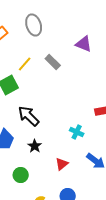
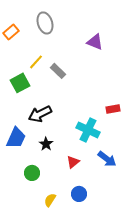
gray rectangle: (53, 62) -> (58, 71), moved
black arrow: (29, 116) -> (40, 114), turned -70
cyan cross: (77, 132) -> (88, 130), size x1.6

